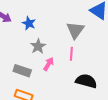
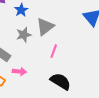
gray triangle: (75, 30) -> (45, 27), moved
pink arrow: (49, 64) -> (19, 71), moved, turned 48

